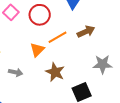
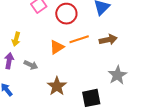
gray star: (102, 64) -> (117, 75), turned 30
brown star: (55, 72) -> (57, 86), moved

